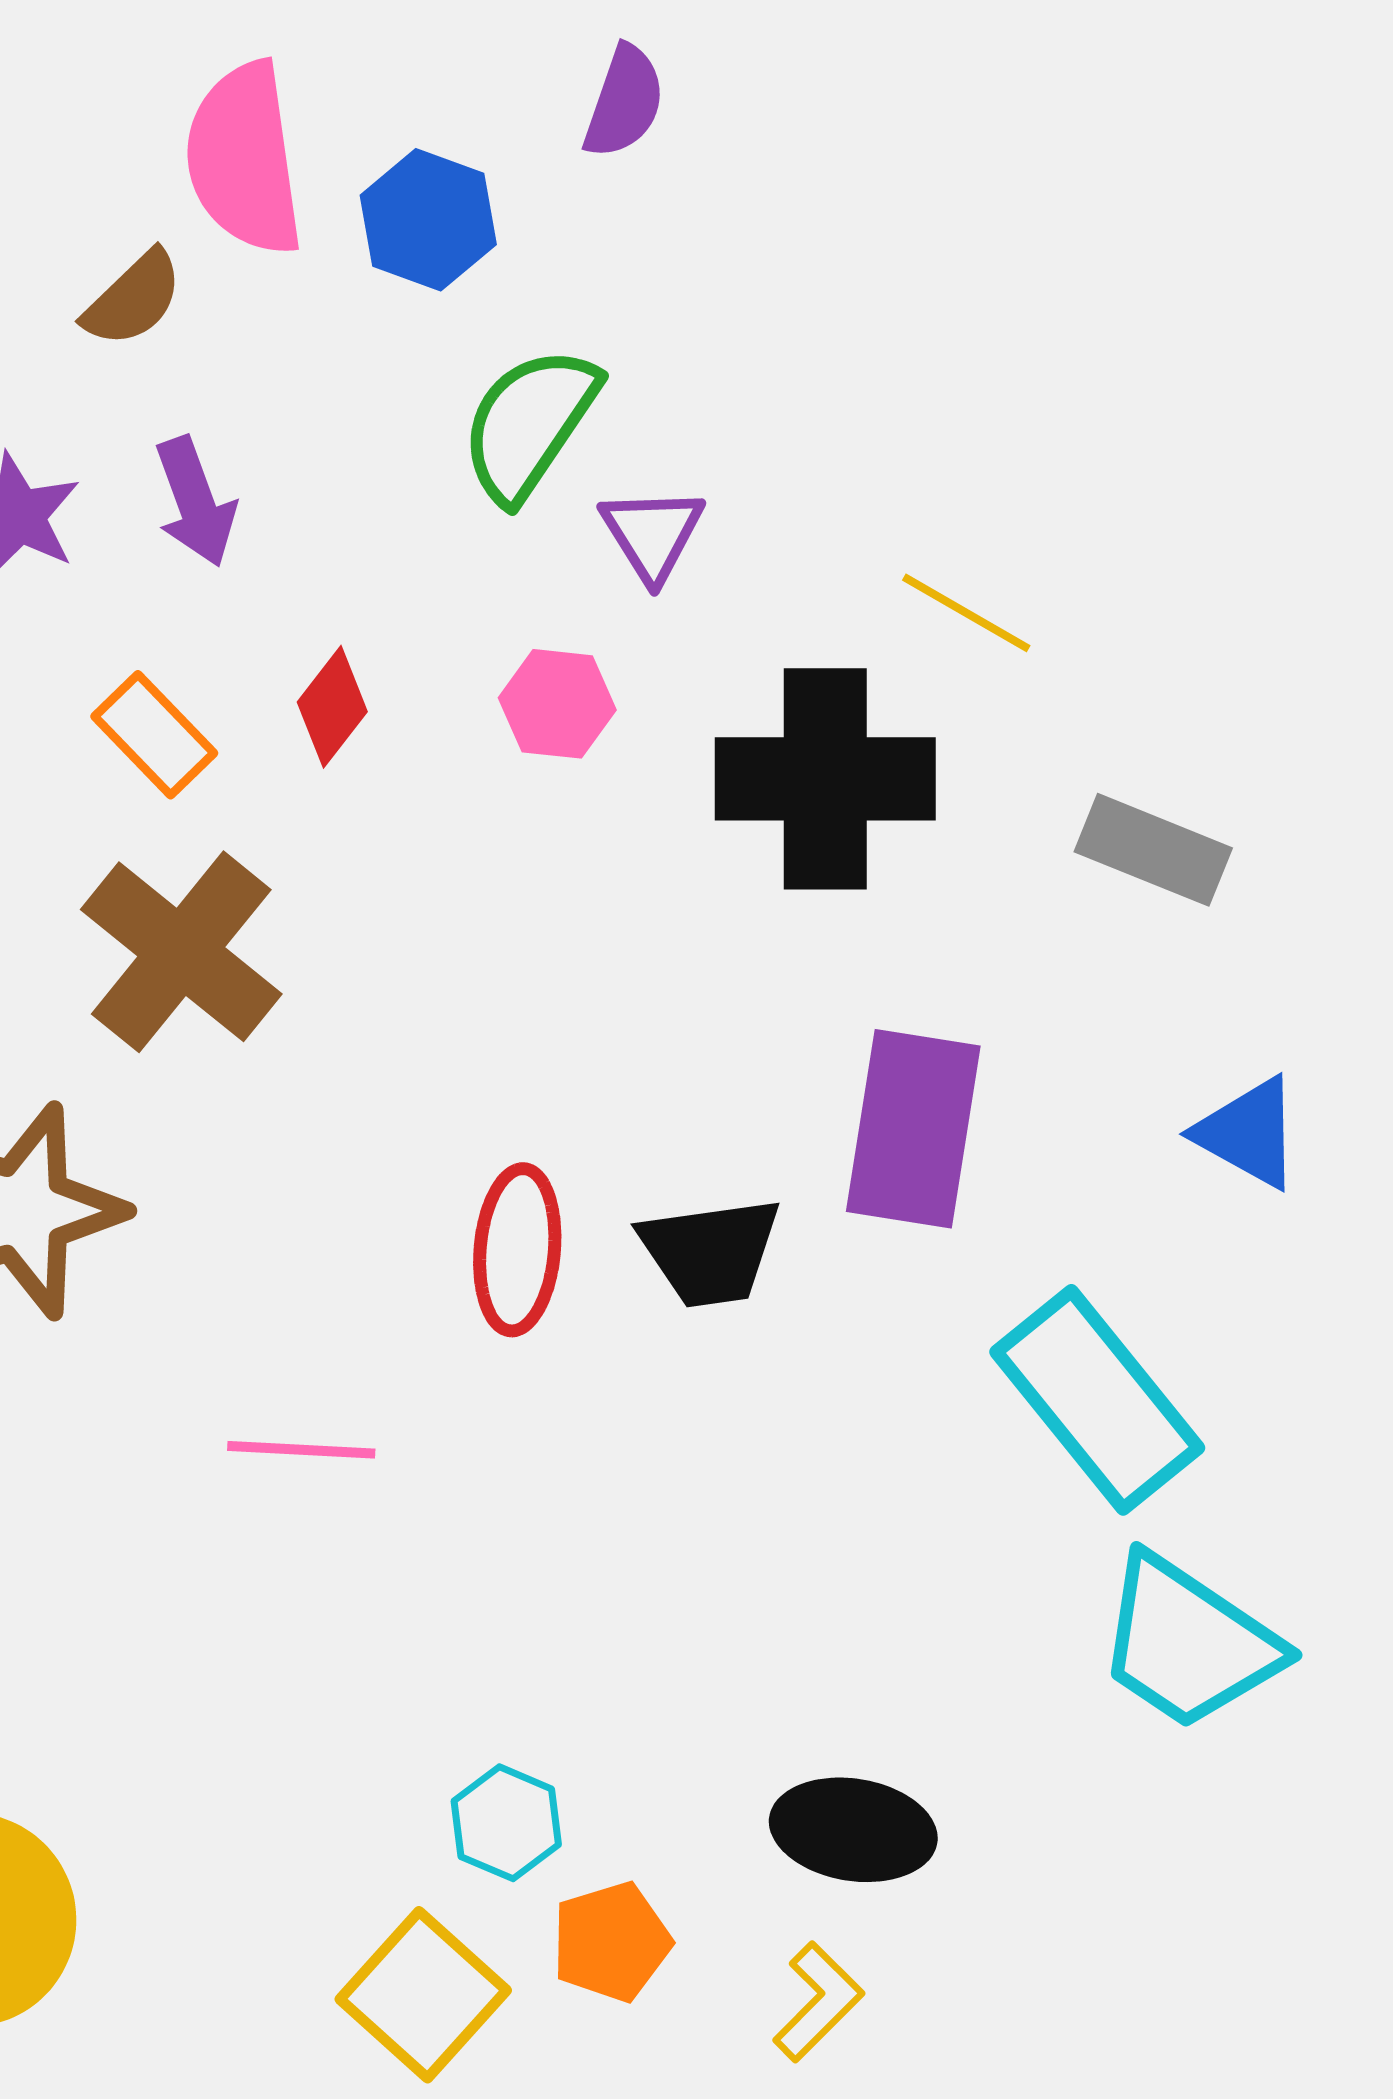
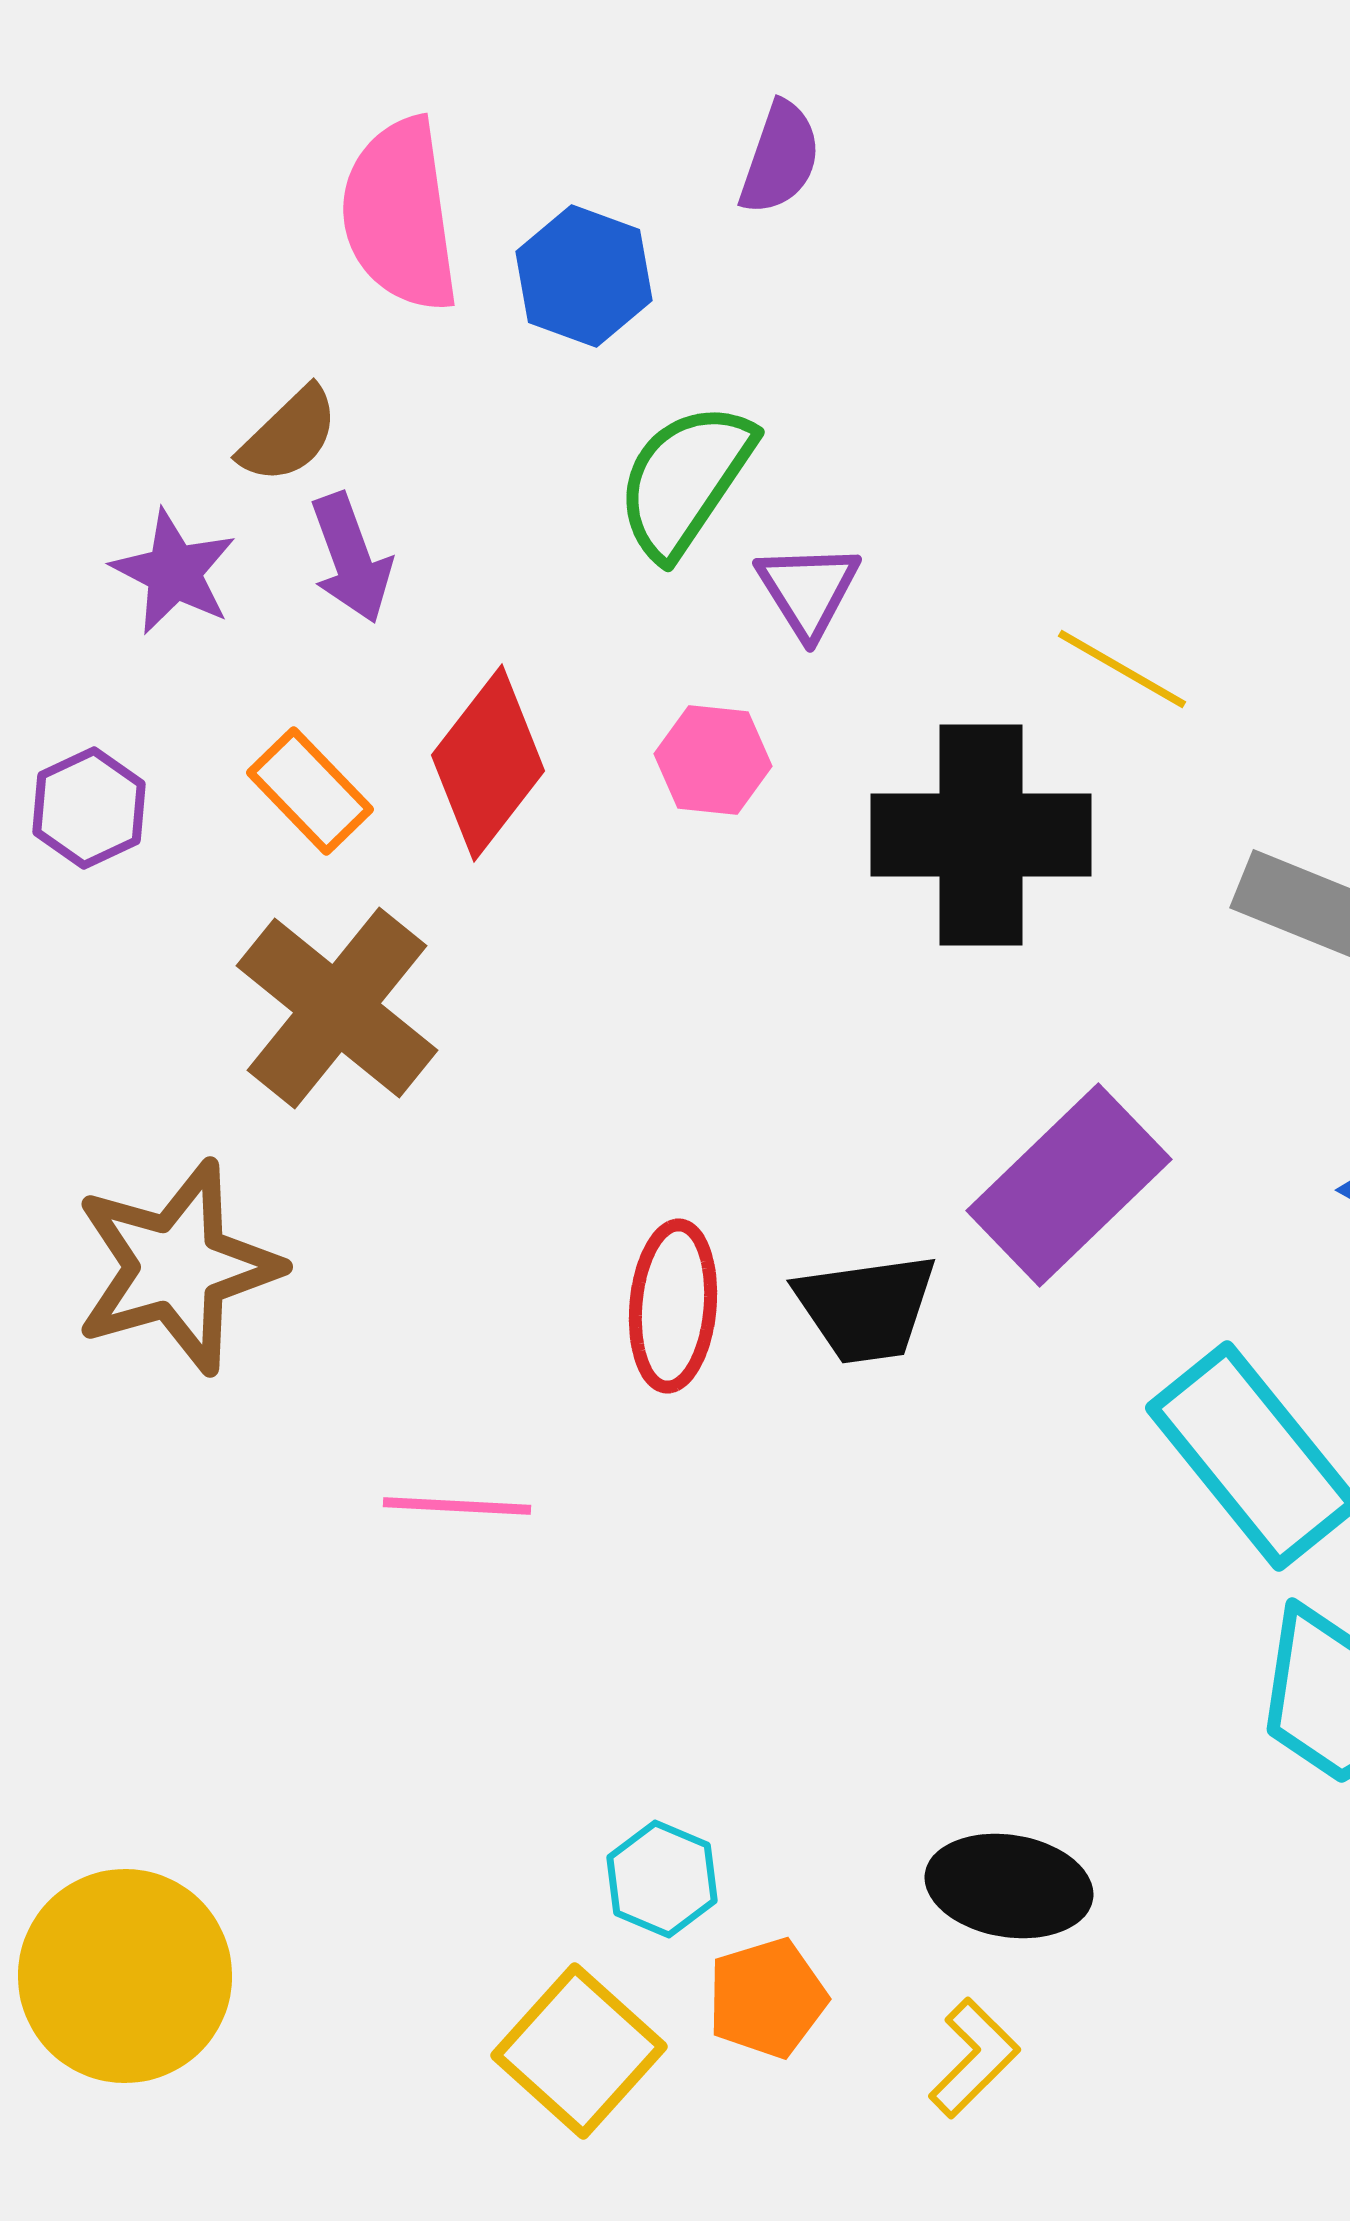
brown semicircle: (133, 299) -> (289, 435), moved
red diamond: (332, 707) -> (488, 763), size x1.6
purple rectangle: (913, 1129) -> (1069, 1185), turned 37

